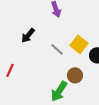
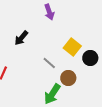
gray line: (57, 49) -> (49, 63), moved

